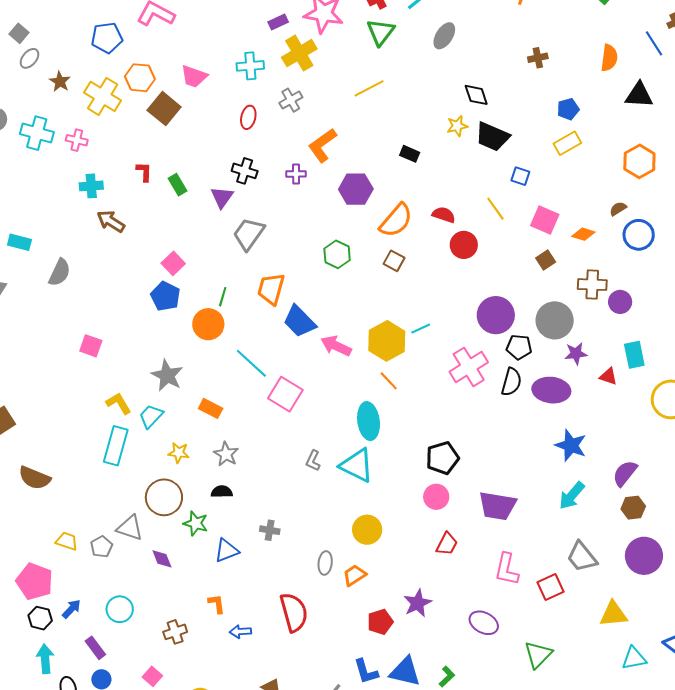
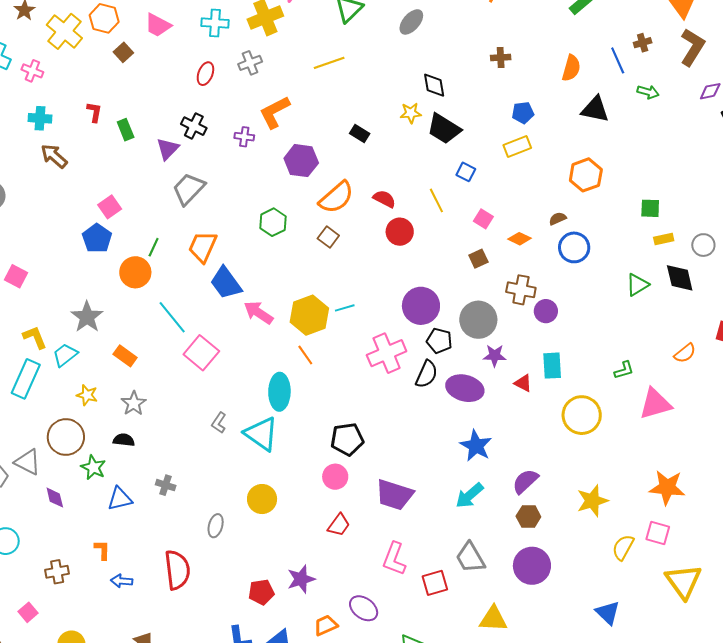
brown square: (164, 109) -> (123, 52), size x0.6
pink square: (545, 220) -> (483, 219), size x0.7
orange trapezoid: (354, 575) -> (326, 625), moved

